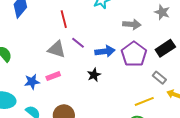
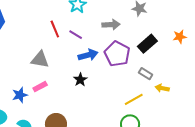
red line: (64, 19) -> (55, 29), moved
purple line: (78, 43) -> (76, 35), moved

